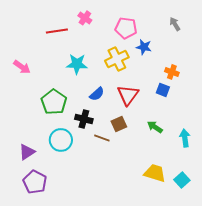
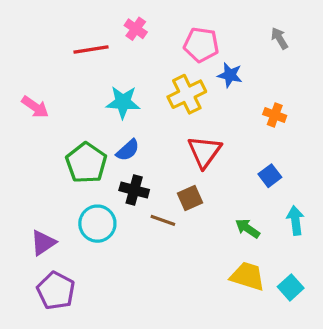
blue square: (163, 90) -> (270, 176), moved, turned 32
blue semicircle: (97, 94) -> (128, 150), moved
green arrow: (155, 127) -> (248, 228), moved

